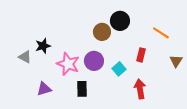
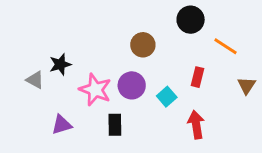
black circle: (120, 21) -> (191, 20), moved

